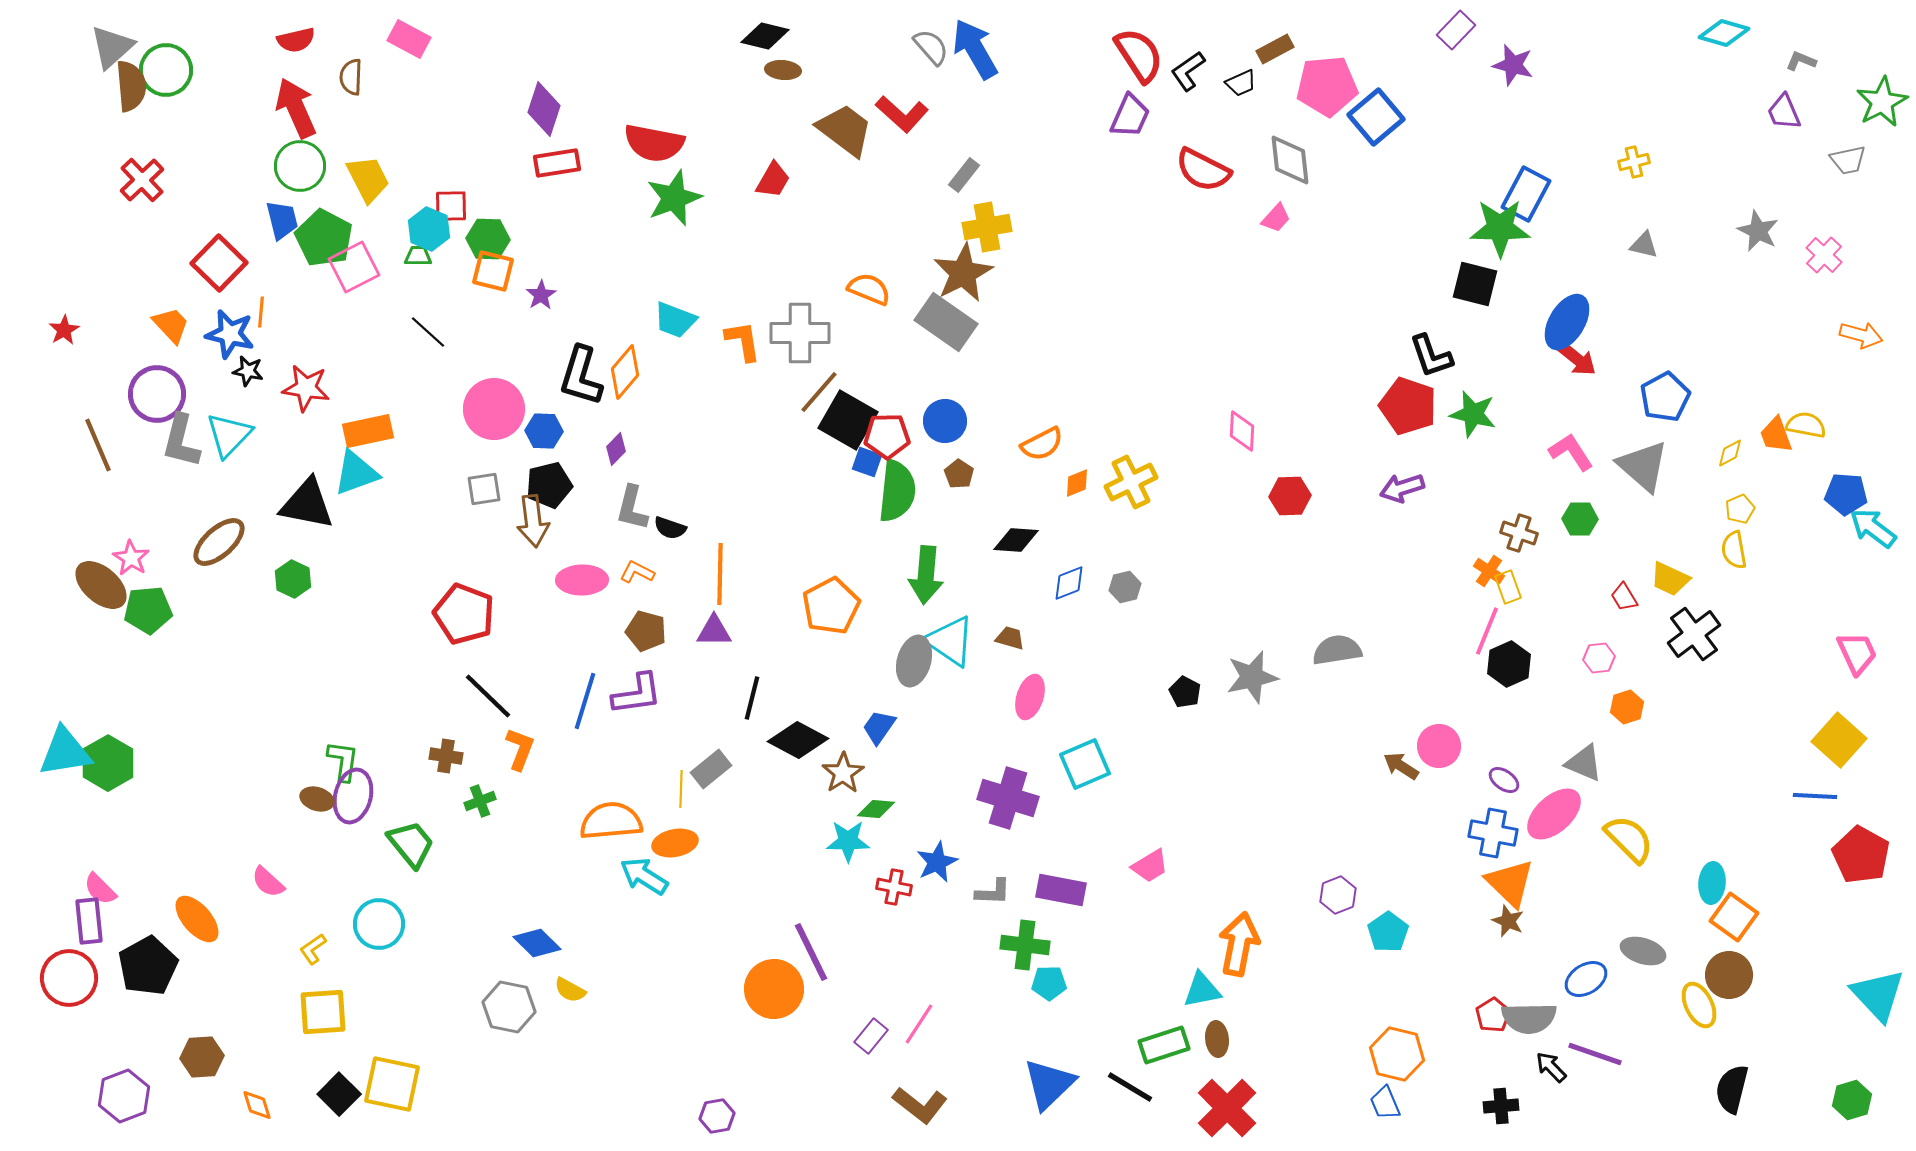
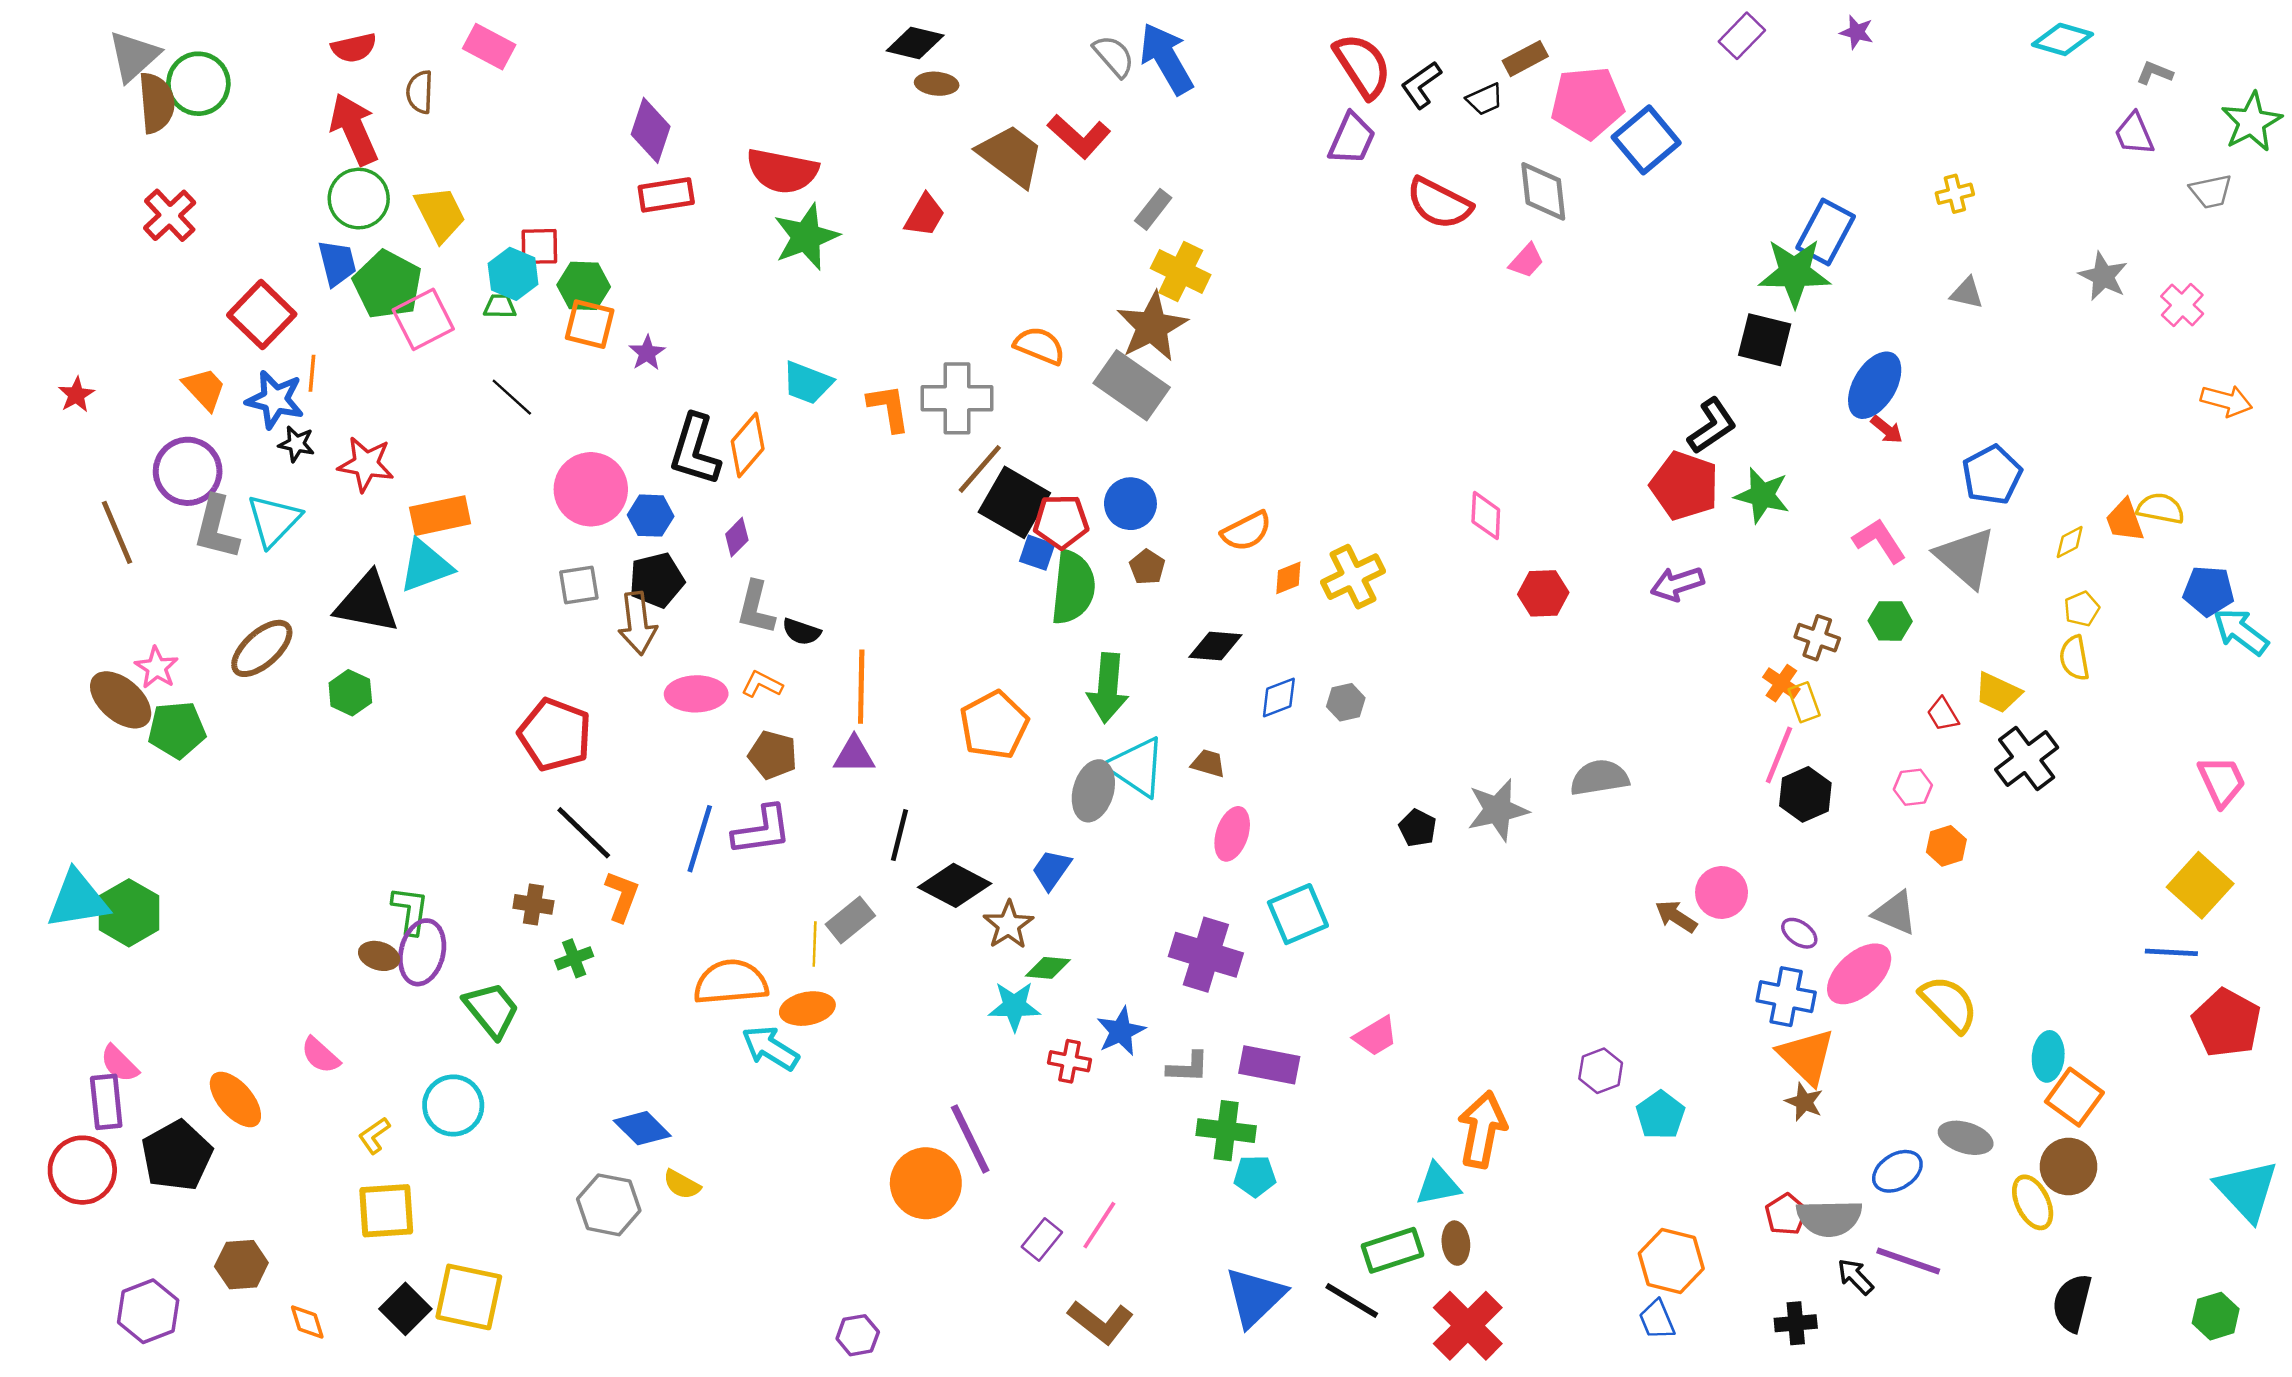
purple star: (1513, 65) -> (1857, 32), moved, size x0.7
yellow cross: (987, 227) -> (1181, 272), turned 36
black L-shape: (1431, 356) -> (1712, 426), turned -105
red arrow: (1577, 359) -> (1887, 429), size x0.7

